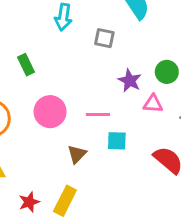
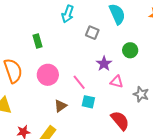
green circle: (167, 72) -> (130, 50), moved
pink line: (98, 115) -> (79, 82), turned 42

